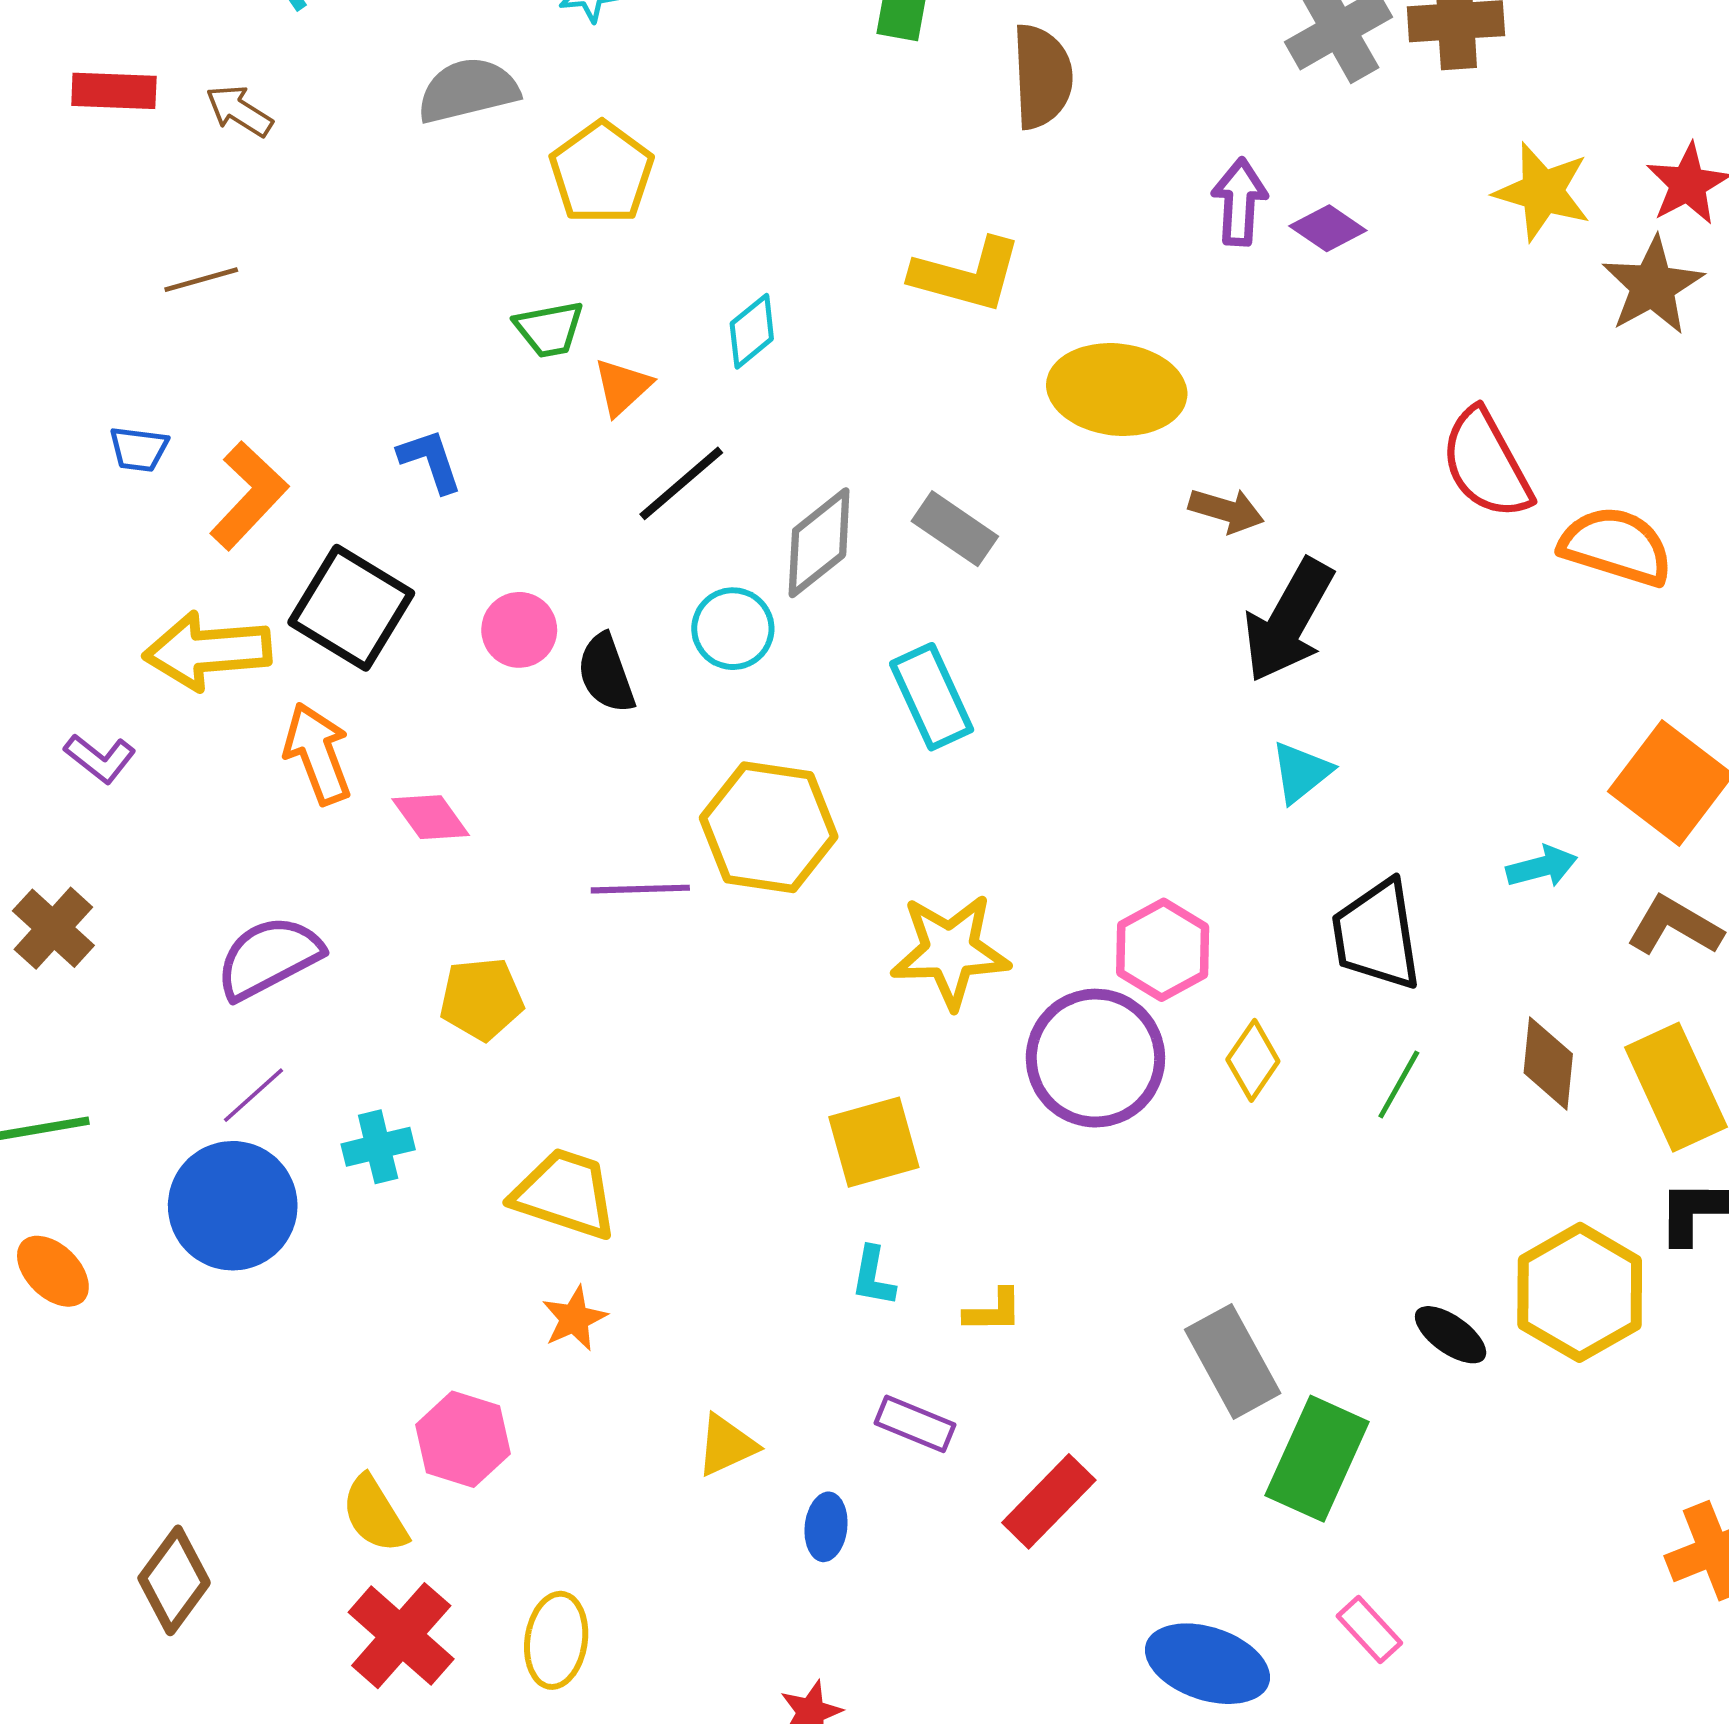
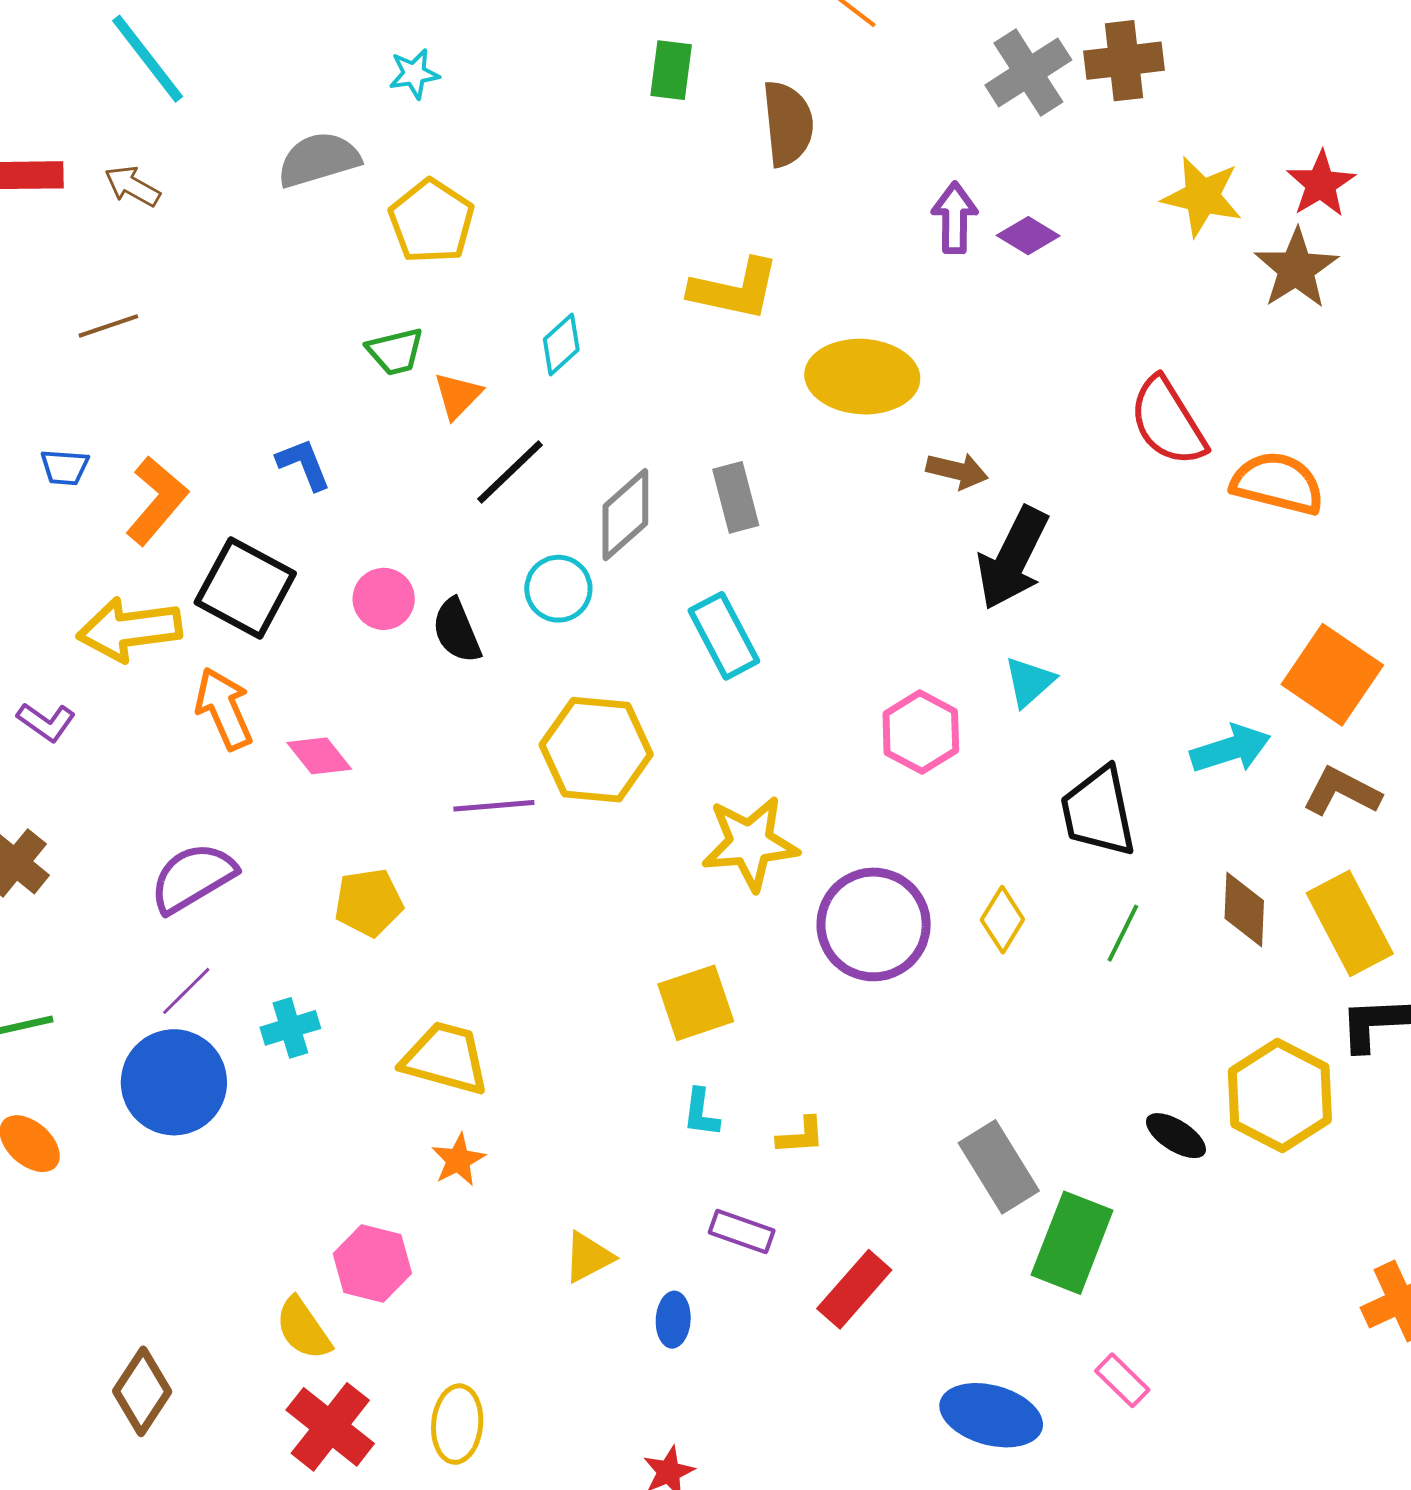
gray rectangle: (955, 529) -> (736, 497), turned 44
cyan arrow: (1542, 867) -> (1230, 749), size x1.4
pink hexagon: (1163, 950) -> (921, 732), moved

